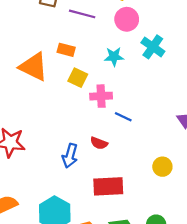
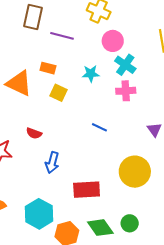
pink circle: (127, 19) -> (113, 41), moved
pink cross: (101, 96) -> (126, 91), moved
red semicircle: (99, 143) -> (34, 133), moved
yellow circle: (162, 167) -> (135, 172), size x1.8

